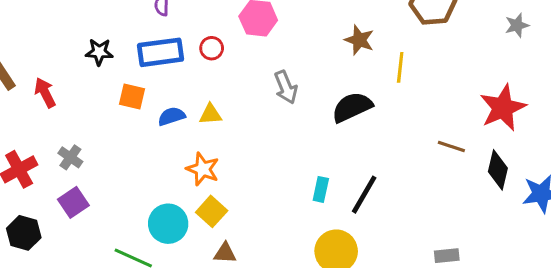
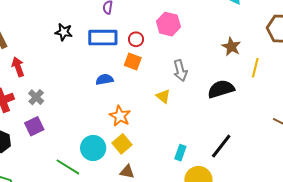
red arrow: (45, 93) -> (18, 67), moved
orange square: (132, 96) -> (133, 61), moved
yellow triangle: (210, 114) -> (163, 96), moved, turned 35
cyan rectangle: (321, 189) -> (180, 153), moved

